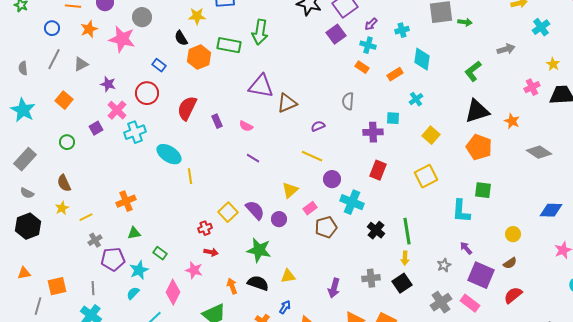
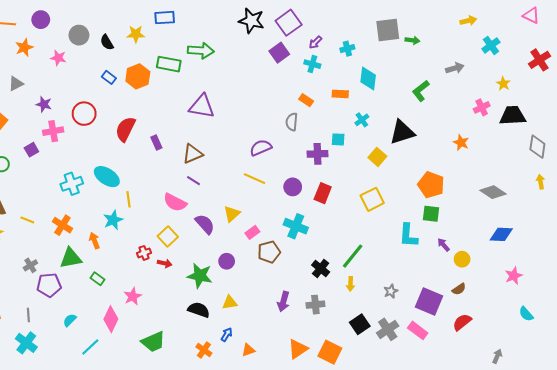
green arrow: (260, 32) -> (201, 51), turned -95
black semicircle: (181, 38) -> (107, 42), moved
pink star: (122, 39) -> (58, 58), size x0.6
blue rectangle: (159, 65) -> (109, 77), moved
orange rectangle: (362, 67) -> (306, 100), moved
orange rectangle: (395, 74) -> (340, 94), turned 35
brown triangle: (287, 103) -> (193, 154), moved
pink cross: (117, 110) -> (53, 131), turned 36
black triangle: (477, 111) -> (402, 132), moved
pink semicircle: (246, 126) -> (175, 202), moved, size x1.6
purple semicircle: (318, 126) -> (261, 148), size x1.5
cyan cross: (135, 132) -> (72, 184), moved
orange pentagon: (479, 147) -> (431, 185), moved
gray diamond: (539, 152) -> (493, 192), moved
purple circle: (332, 179) -> (293, 187), moved
orange cross: (126, 201) -> (62, 225), turned -36
purple semicircle: (255, 210) -> (205, 224), moved
yellow line: (86, 217) -> (27, 220), moved, turned 48
purple circle: (279, 219) -> (227, 261), moved
black cross: (376, 230) -> (321, 268), moved
green line: (407, 231) -> (353, 256), turned 48
green triangle: (134, 233) -> (71, 258), size x1.6
purple arrow: (466, 248) -> (443, 245), moved
red arrow: (211, 252) -> (165, 263), moved
cyan star: (139, 270) -> (113, 220), moved
pink star: (194, 270) -> (133, 296), turned 30
black square: (402, 283) -> (360, 324), moved
orange arrow: (232, 286) -> (94, 241), moved
purple arrow: (334, 288) -> (283, 302), moved

